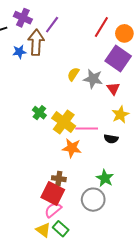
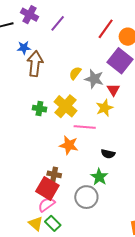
brown arrow: (36, 42) -> (35, 64), moved
green cross: (39, 113) -> (39, 109), turned -32
yellow star: (120, 115) -> (104, 108), moved
yellow cross: (64, 122) -> (65, 106), moved
black semicircle: (111, 139) -> (108, 154), moved

